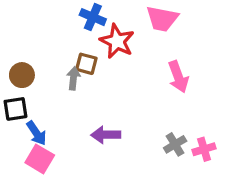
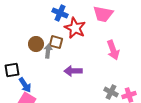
brown circle: (22, 75) -> (36, 44), moved
purple arrow: (106, 135) -> (73, 71), moved
gray cross: (175, 144) -> (111, 92), turned -32

